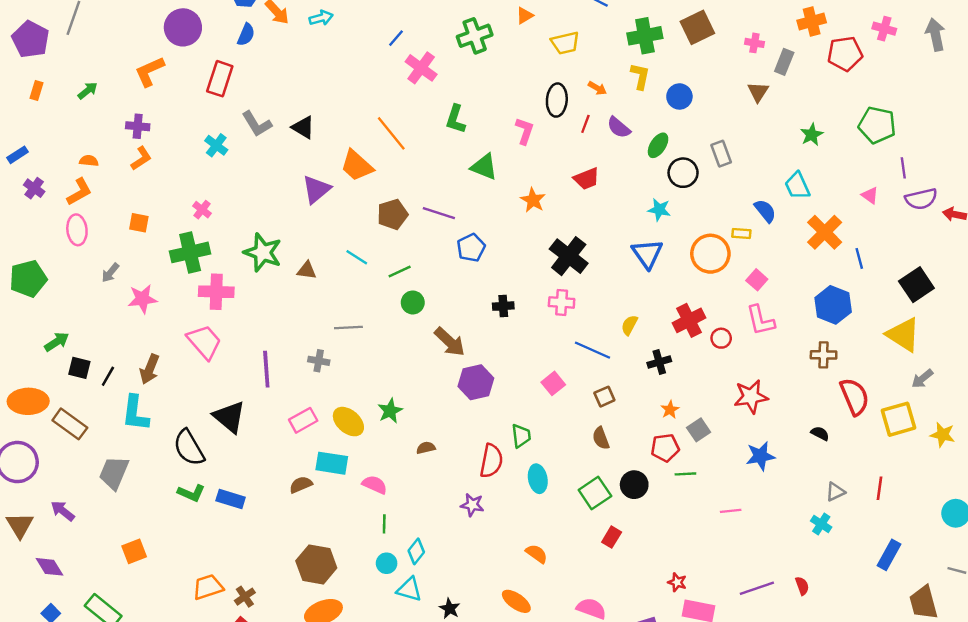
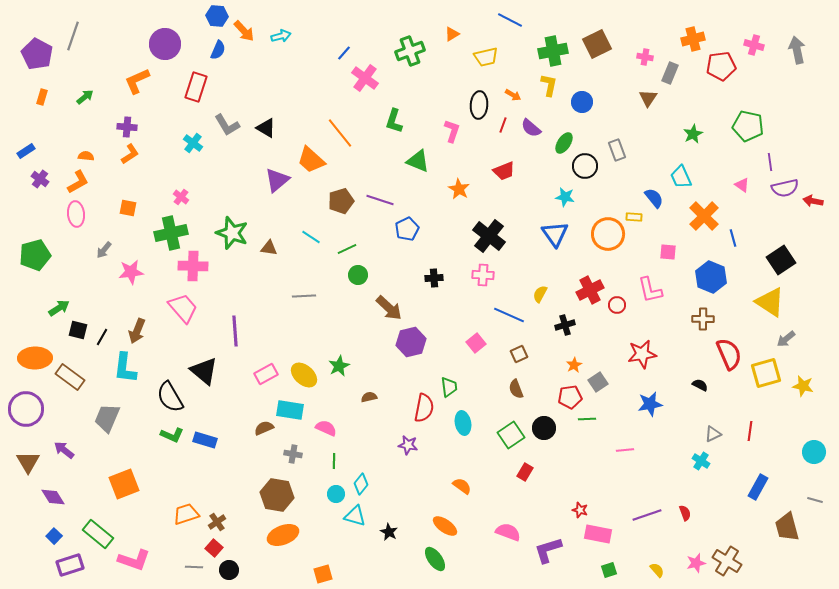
pink square: (757, 280) -> (668, 252), moved, turned -36
gray cross: (319, 361) -> (293, 454), moved
orange square: (134, 551) -> (124, 484), size x1.4

